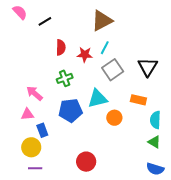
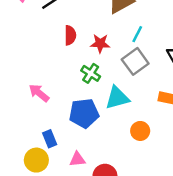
cyan line: (105, 48) -> (137, 34), moved
green cross: (65, 78) -> (91, 73), moved, turned -35
pink triangle: (27, 114) -> (77, 159), moved
orange circle: (114, 118) -> (140, 131), moved

